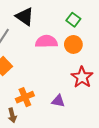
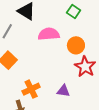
orange circle: (73, 44) -> (76, 45), moved

